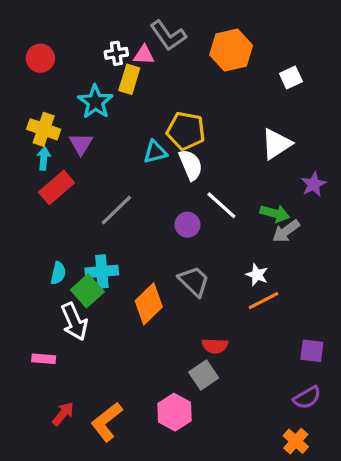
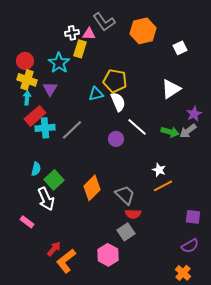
red circle: (40, 58) -> (25, 61), moved
gray arrow: (286, 231) -> (188, 131), moved
cyan cross: (102, 272) -> (45, 128), moved
gray trapezoid: (194, 281) -> (125, 195), moved
pink rectangle: (44, 359) -> (27, 222), turned 32
red arrow: (63, 414) -> (54, 249), moved

